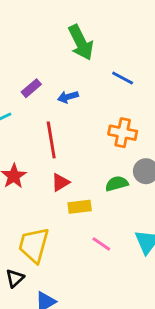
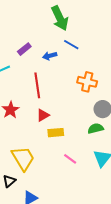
blue line: (123, 78) -> (71, 45), moved
green semicircle: (117, 184) -> (96, 128), moved
yellow trapezoid: (34, 245) -> (23, 158), turned 132

